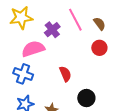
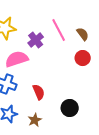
red semicircle: (65, 74) -> (39, 92), moved

